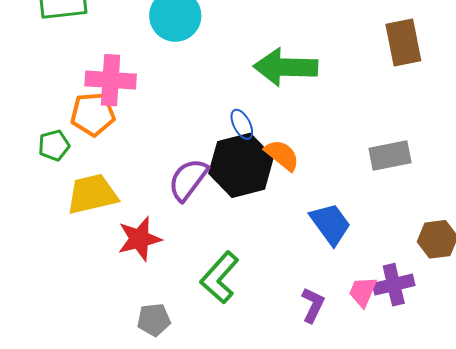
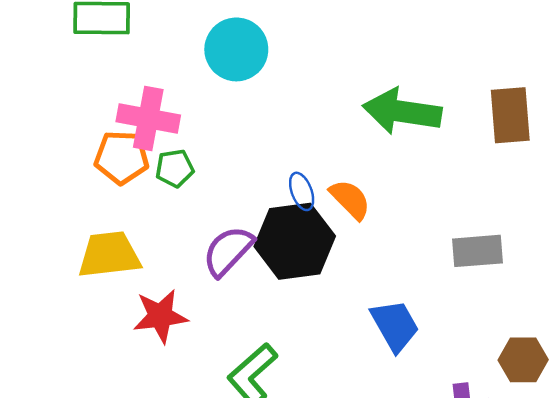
green arrow: (286, 67) -> (402, 112), moved
green pentagon: (54, 145) -> (175, 168), moved
orange semicircle: (282, 155) -> (350, 199), moved

